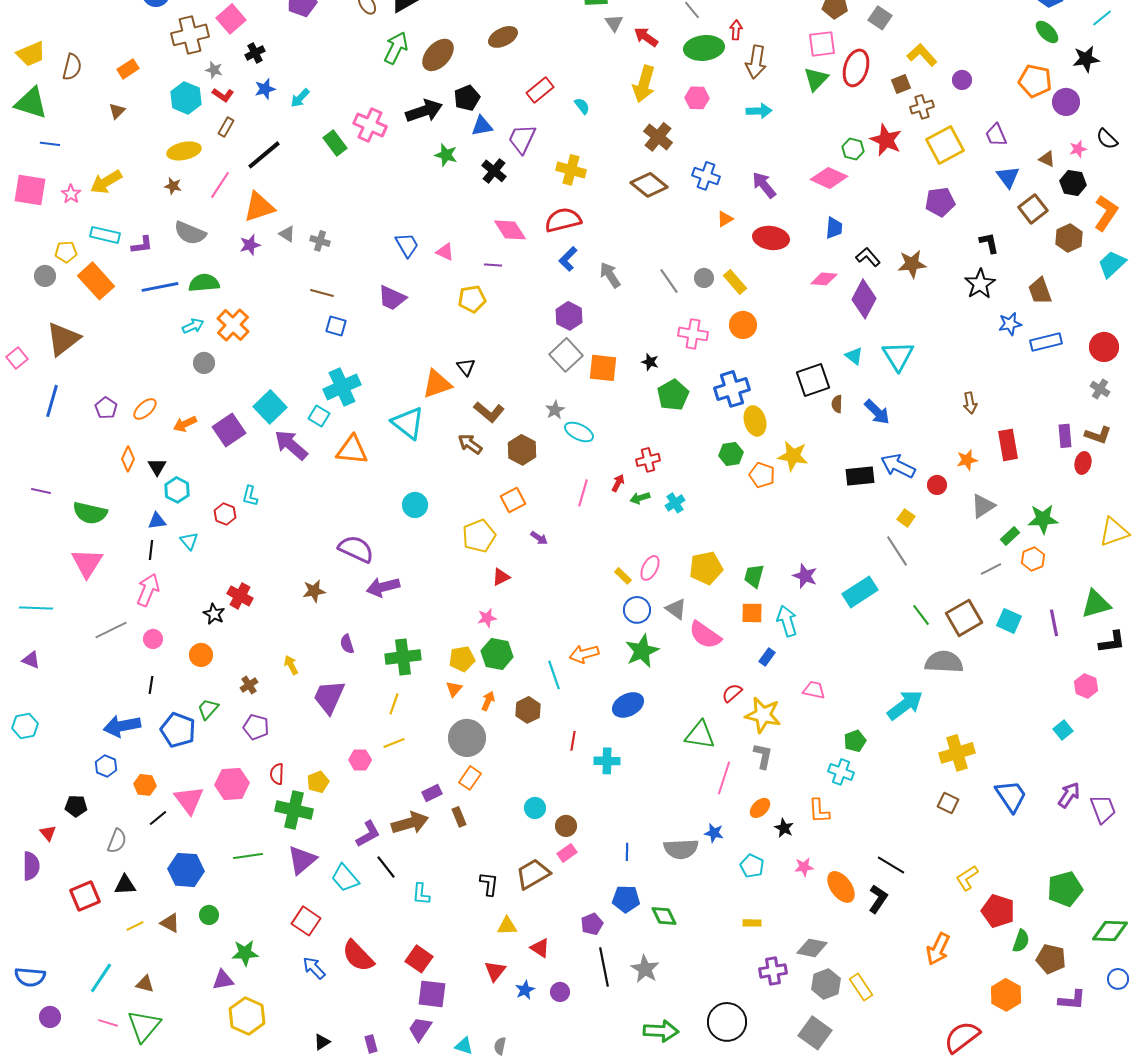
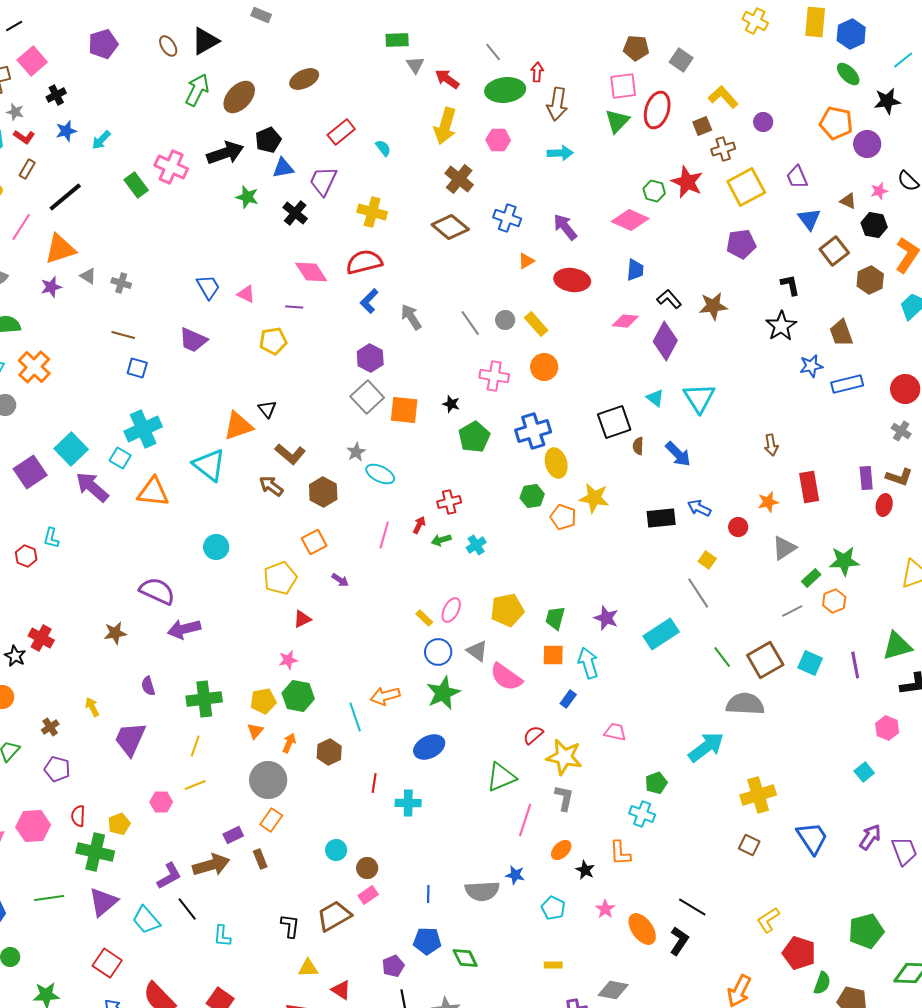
blue arrow: (898, 466) -> (699, 508), size x0.7
green triangle: (700, 735) -> (501, 777), turned -32
pink star: (804, 867) -> (605, 909), turned -30

